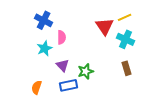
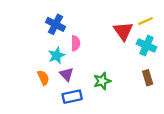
purple triangle: (63, 65) -> (67, 74), moved
blue rectangle: (69, 85) -> (72, 97), moved
orange semicircle: (37, 87) -> (43, 78), moved, turned 136

